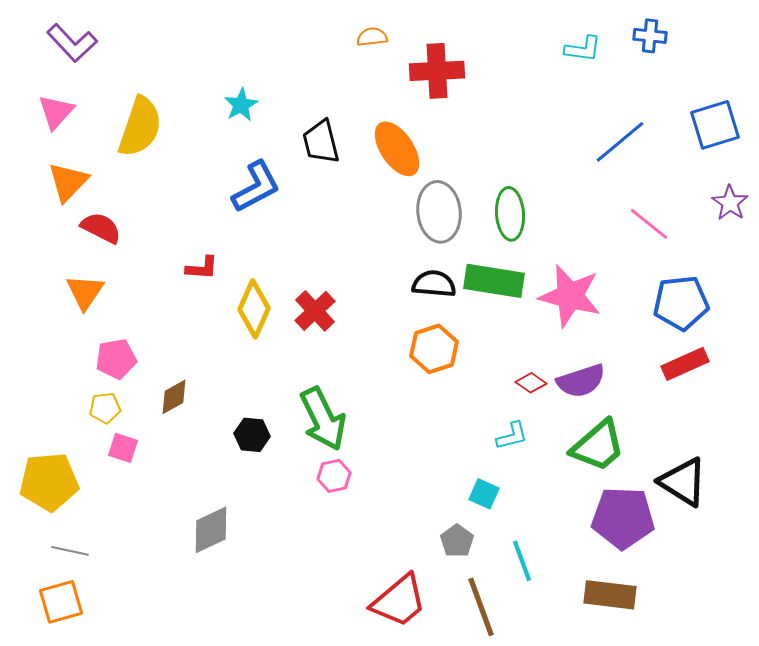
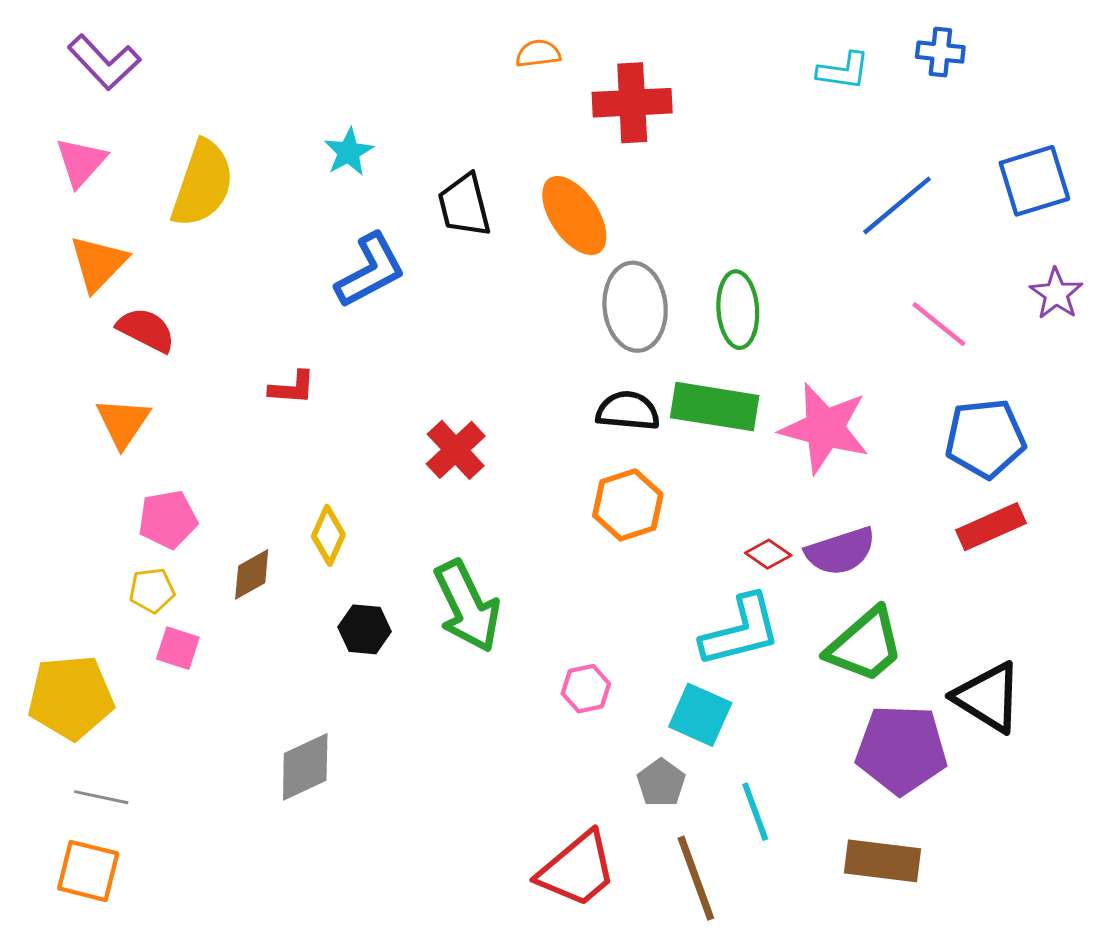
yellow diamond: (254, 309) -> (328, 535), moved, size x0.7
cyan L-shape: (512, 436) -> (741, 631), size x1.8
pink hexagon: (334, 476) -> (586, 689), moved
cyan square: (484, 494) -> (700, 715), size x1.4
orange square: (61, 602) -> (88, 871), turned 30

